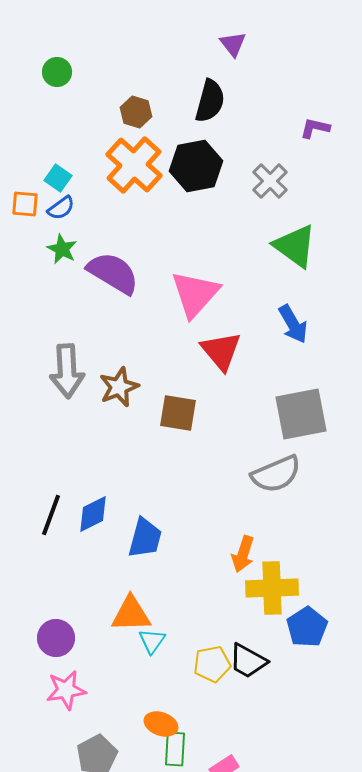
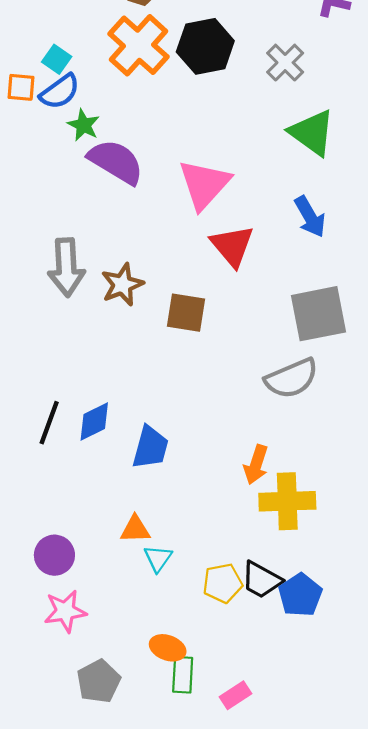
blue semicircle: (61, 208) -> (60, 92), size x1.4
green star: (62, 249) -> (84, 125), moved
orange triangle: (131, 614) -> (135, 529), size x0.7
blue pentagon: (307, 627) -> (300, 595), moved

